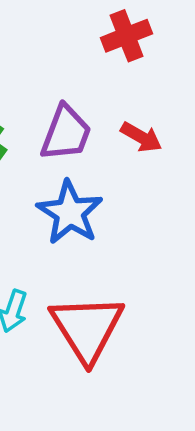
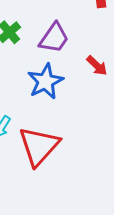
red arrow: (141, 137) -> (97, 66), moved

